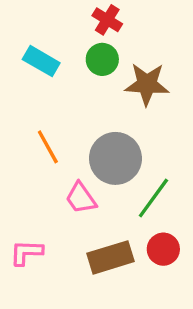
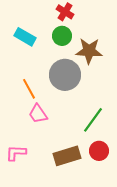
gray circle: (115, 158) -> (65, 75), moved
pink trapezoid: (81, 198) -> (38, 114), moved

